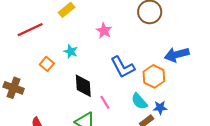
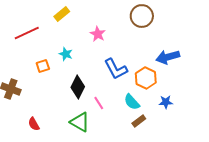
orange square: (47, 64) -> (43, 66), turned 32
black diamond: (83, 86) -> (78, 87), turned 30
blue star: (160, 108) -> (166, 102), moved

